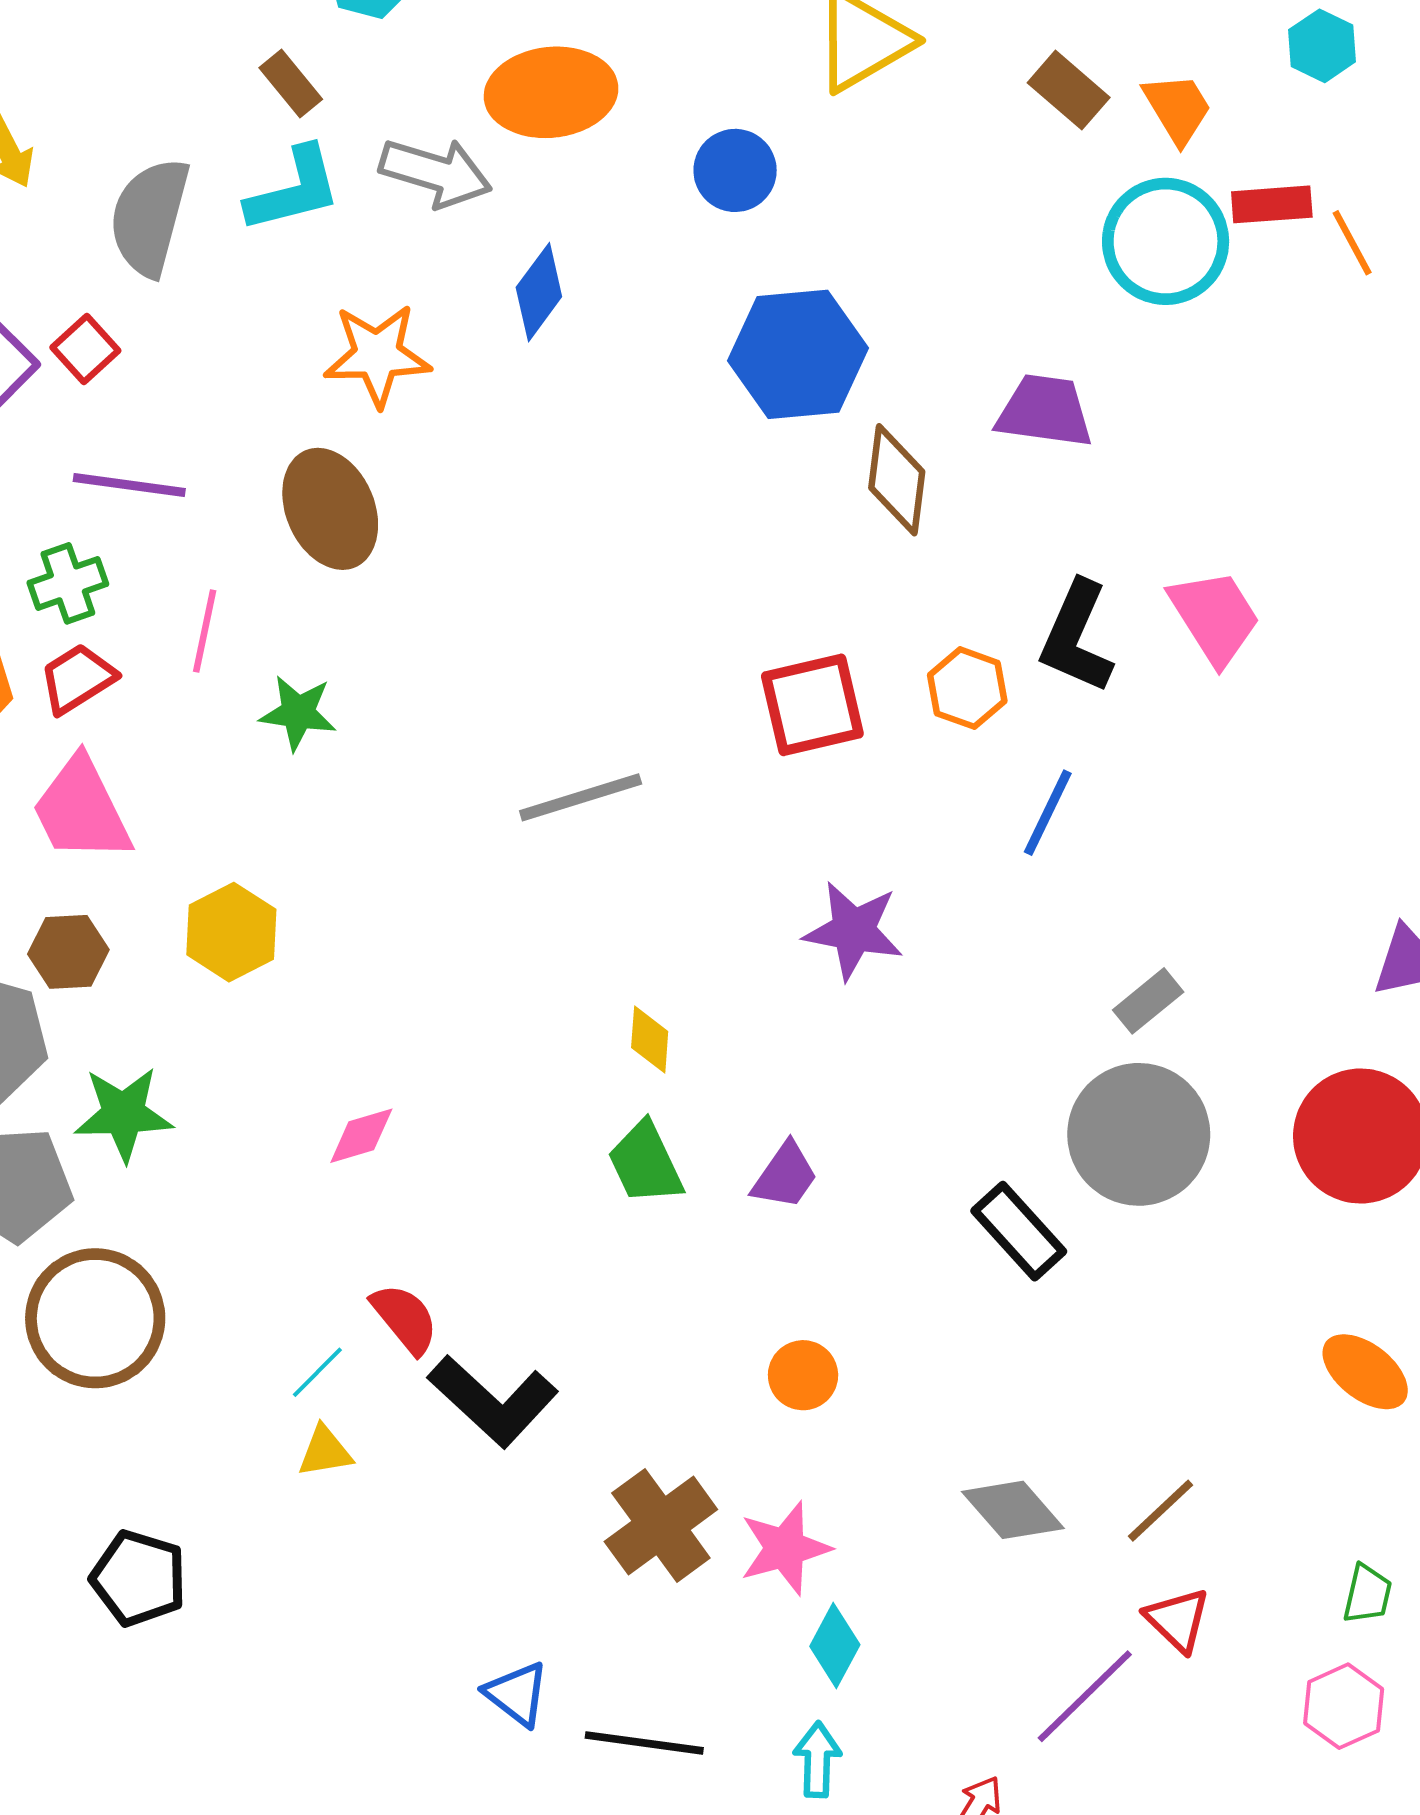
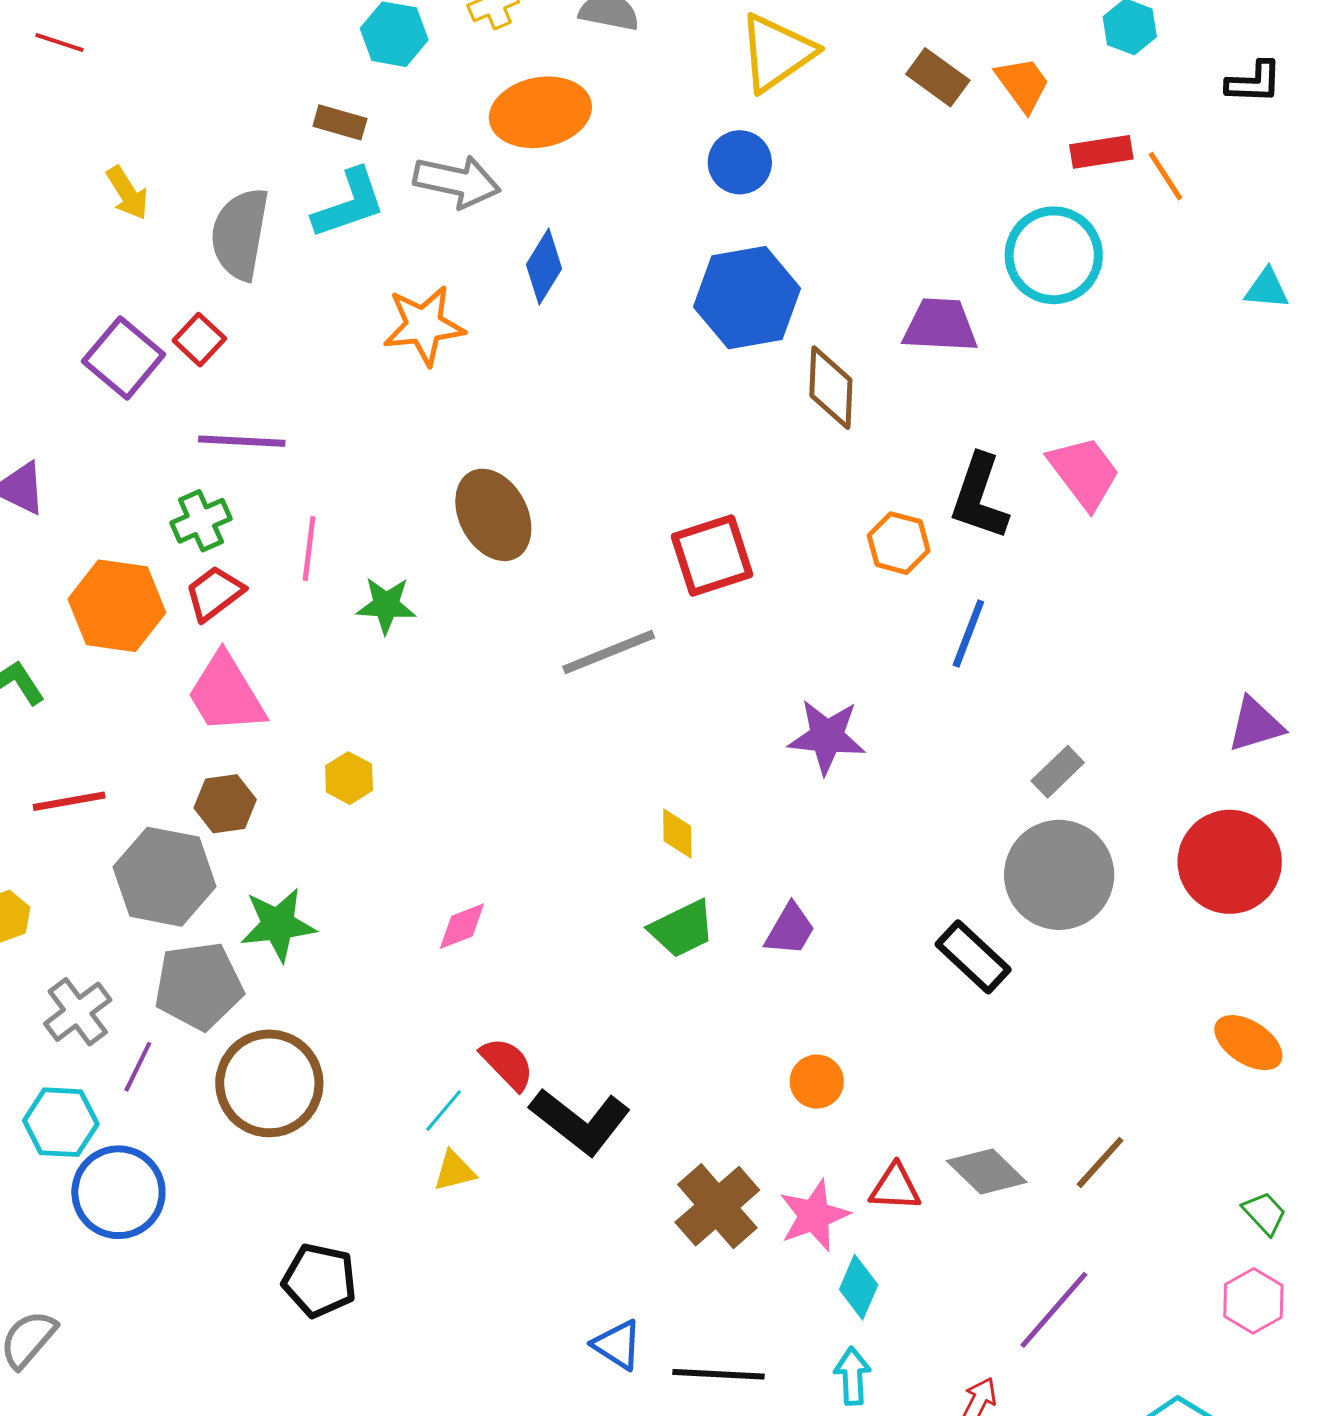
brown rectangle: (291, 84) -> (340, 122), turned -30
blue circle: (735, 170) -> (740, 162), moved
cyan circle: (1166, 241) -> (1054, 255), moved
brown ellipse: (330, 509) -> (493, 515), moved
red square: (812, 705) -> (712, 556), moved
yellow hexagon: (231, 932) -> (349, 778), size x0.7
green trapezoid: (645, 1163) -> (682, 929), turned -86
green trapezoid: (1367, 1594) -> (1264, 1213), turned -51
red triangle: (1178, 1620) -> (895, 1187), moved, turned -36

